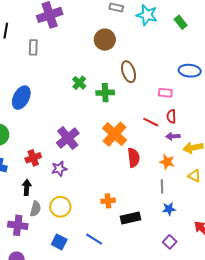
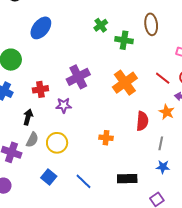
red semicircle: (134, 158) -> (142, 121), moved
orange star: (167, 162) -> (167, 112), moved
orange cross: (108, 201) -> (106, 138), moved
black rectangle: (131, 218) -> (127, 179), moved

